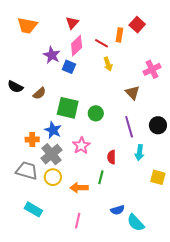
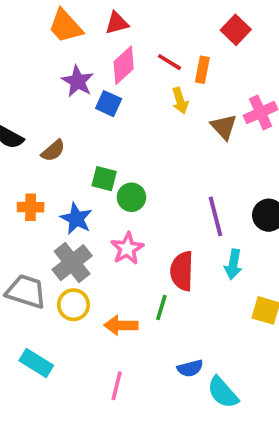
red triangle: (72, 23) -> (117, 23), turned 32
orange trapezoid: (27, 26) -> (65, 26), moved, turned 35
orange rectangle: (119, 35) -> (202, 70), moved
brown triangle: (132, 93) -> (224, 127), moved
green square: (68, 108) -> (104, 179), size x0.6
green circle: (96, 113) -> (131, 197), moved
orange cross: (32, 139) -> (31, 207), moved
red semicircle: (112, 157) -> (182, 271), size x1.5

